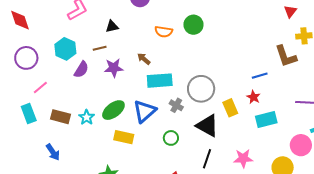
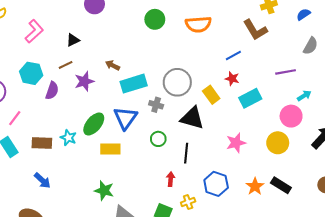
orange semicircle: (164, 32) -> (198, 24), moved, size x1.4
black line: (207, 159) -> (186, 153), moved

